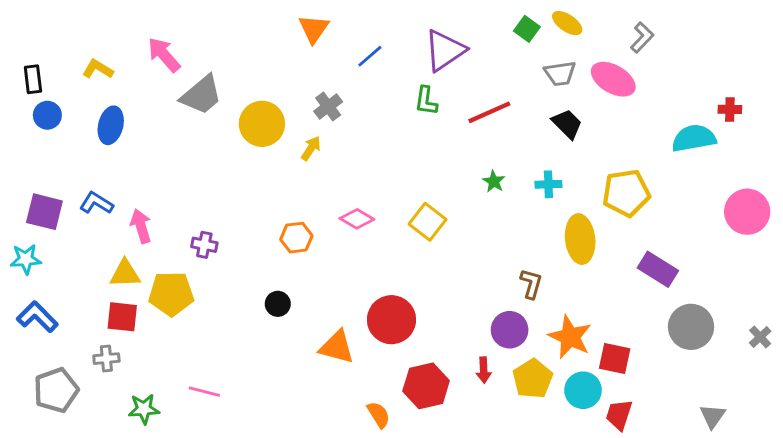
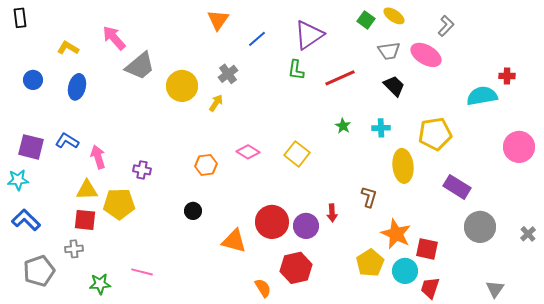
black rectangle: (33, 79) -> (20, 18), moved
purple circle: (510, 330) -> (306, 226), moved
red arrow: (484, 370) -> (332, 213), moved

